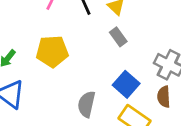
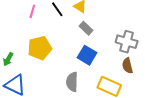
blue square: (126, 84) -> (87, 55), moved

